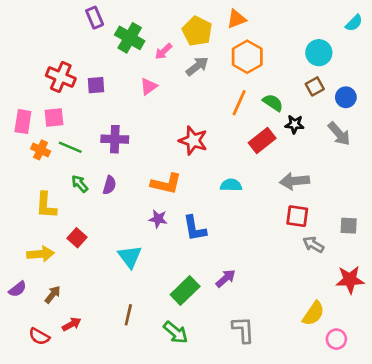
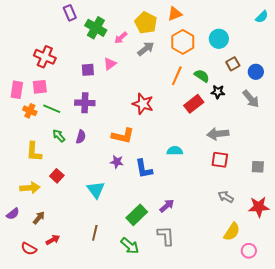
cyan circle: (319, 53) -> (219, 39), moved
purple square: (96, 85) -> (88, 70), moved
cyan semicircle: (231, 185) -> (175, 151), moved
gray arrow: (313, 245) -> (226, 197), moved
gray L-shape: (243, 330) -> (166, 236), moved

